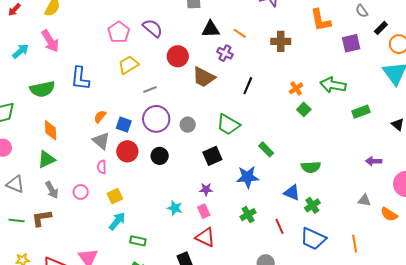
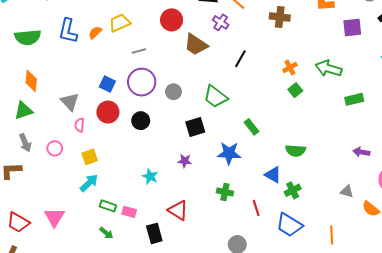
orange semicircle: (100, 117) -> (95, 33), moved
gray triangle: (101, 141) -> (70, 102), moved
pink rectangle: (204, 211) -> (129, 212), moved, turned -56
green cross: (248, 215) -> (225, 192), turned 35

